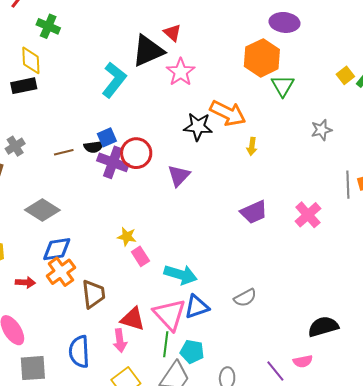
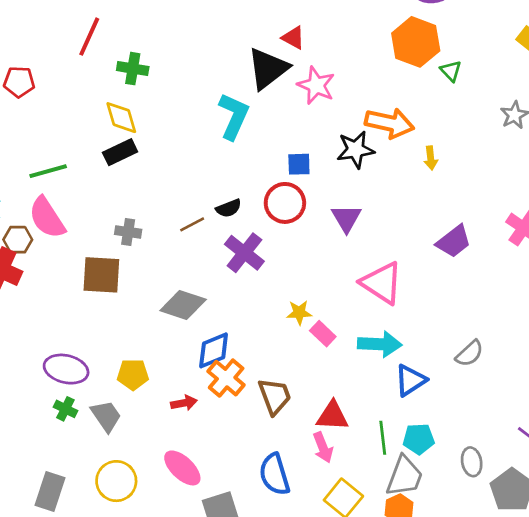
green triangle: (283, 86) -> (451, 71), size x0.7
blue square: (107, 137) -> (299, 164), moved, turned 36
gray cross: (15, 146) -> (128, 232), turned -36
purple cross: (113, 162) -> (244, 253), moved, turned 32
pink triangle: (170, 315) -> (382, 283), moved

